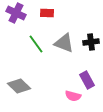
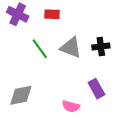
gray diamond: (19, 86) -> (21, 95), turned -55
pink semicircle: (73, 96) -> (71, 106), moved

